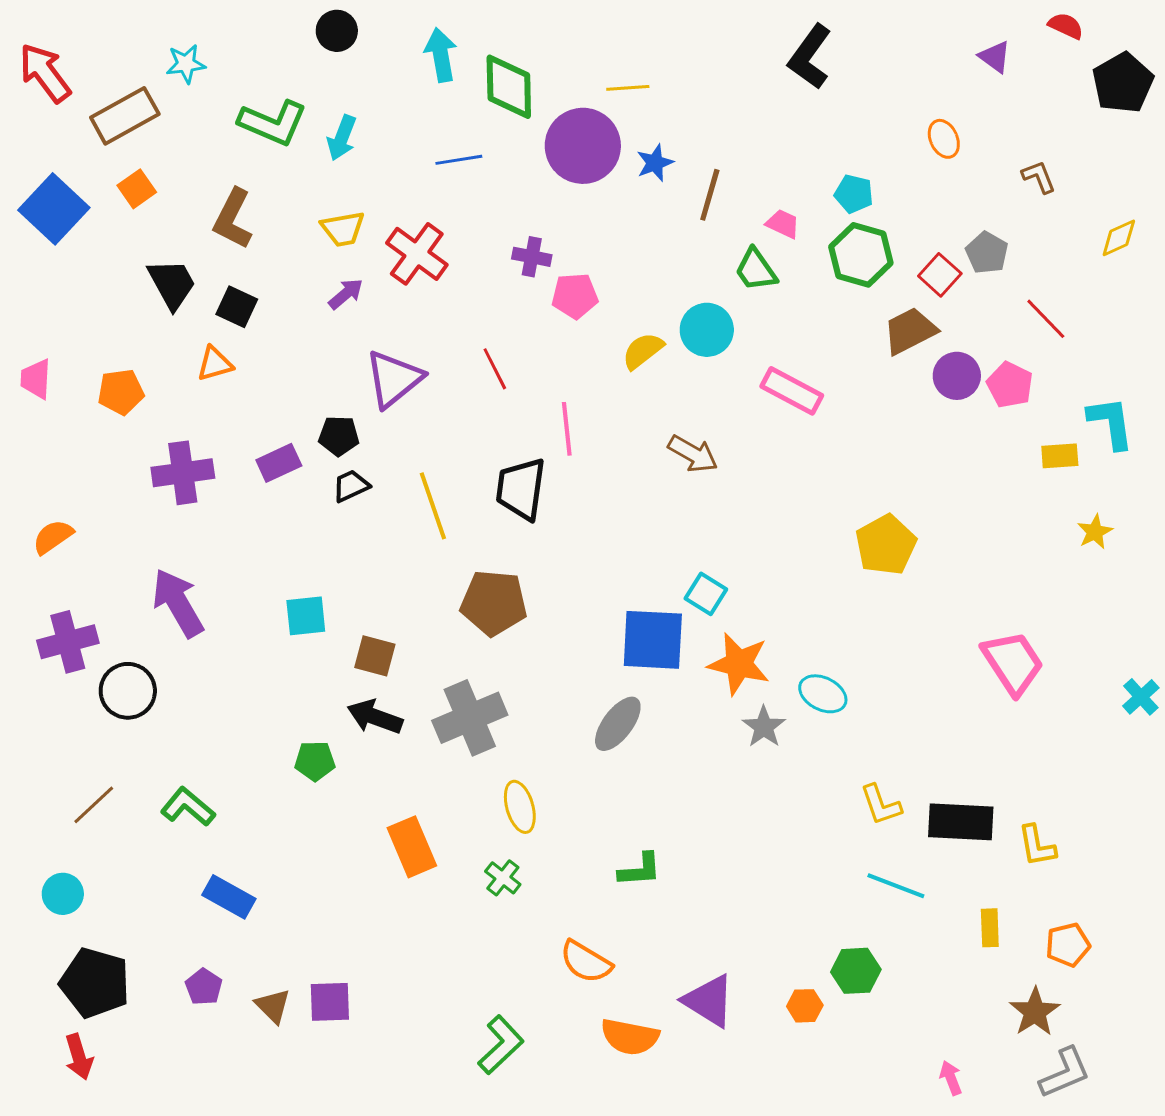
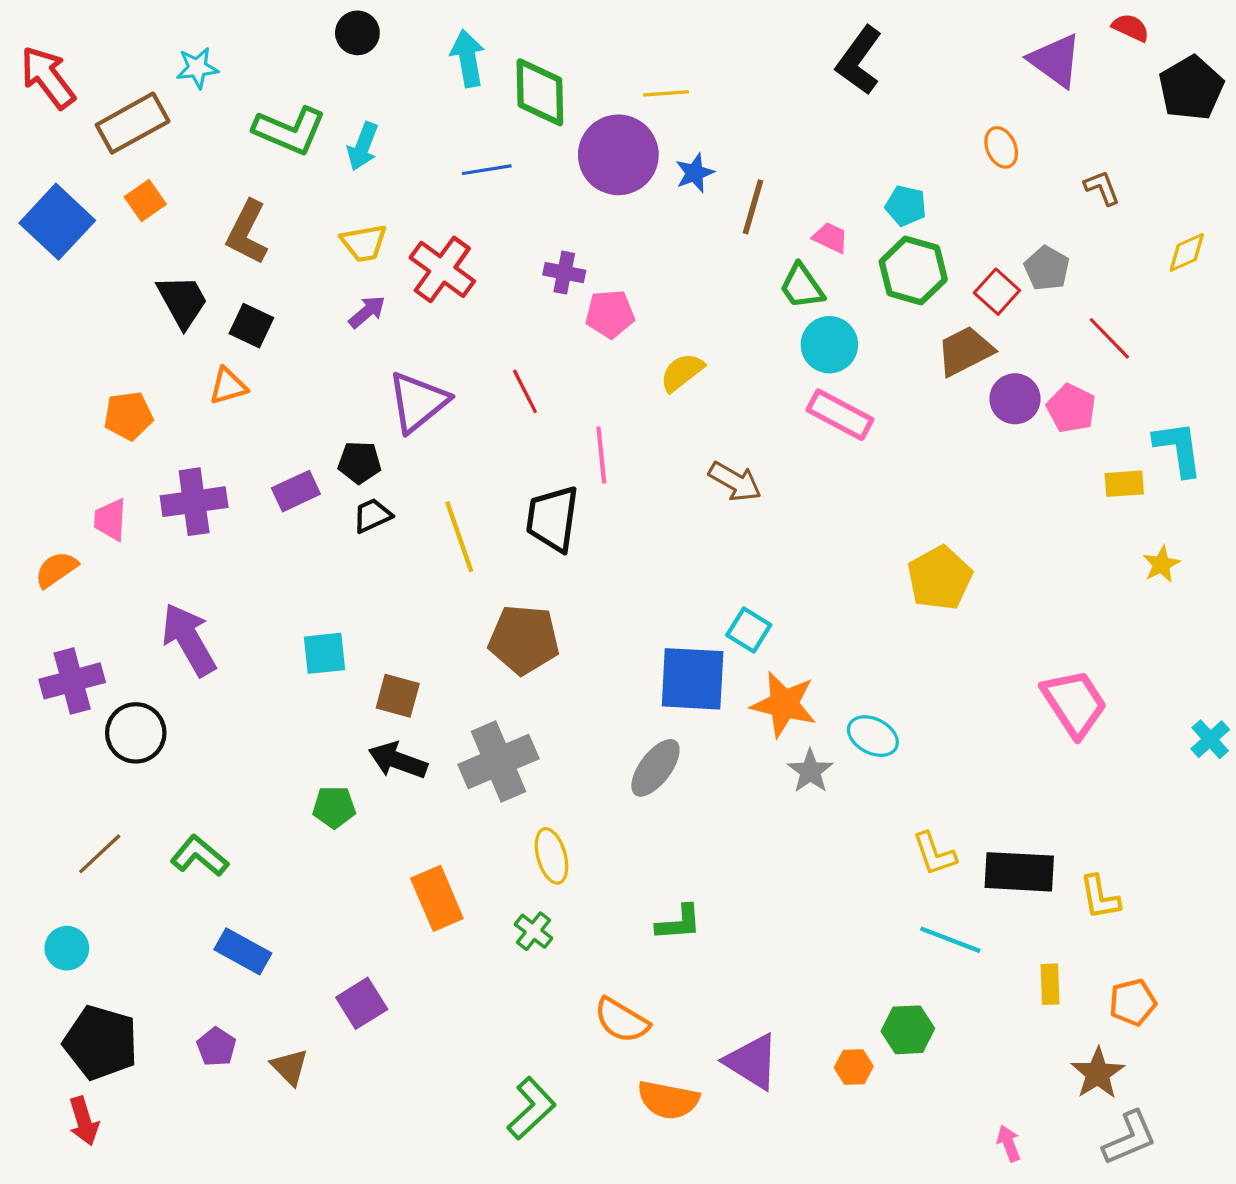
purple triangle: (995, 57) -> (1055, 60), size x1.6
cyan circle: (707, 330) -> (829, 345), moved
pink trapezoid: (36, 379) -> (110, 520), moved
purple square: (330, 1002) -> (362, 1003), moved, turned -30

